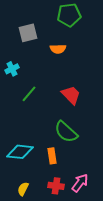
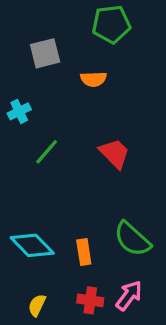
green semicircle: (66, 132) -> (132, 239), moved
cyan diamond: (20, 152) -> (32, 245), turned 40

